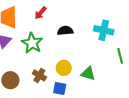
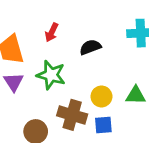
brown cross: (39, 75) -> (72, 115), size x1.5

